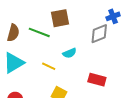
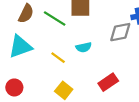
red rectangle: (97, 80) -> (108, 82), turned -60

